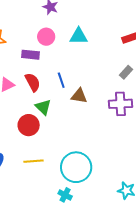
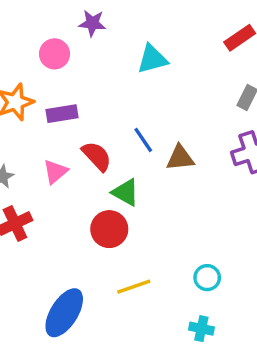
pink circle: (46, 37) -> (55, 54), moved
purple rectangle: (30, 55) -> (62, 114), moved
cyan circle: (76, 167) -> (207, 278), size x0.5

